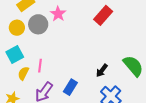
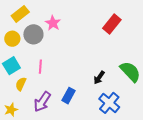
red rectangle: (103, 15) -> (112, 24), moved
pink line: (40, 66) -> (40, 67), moved

